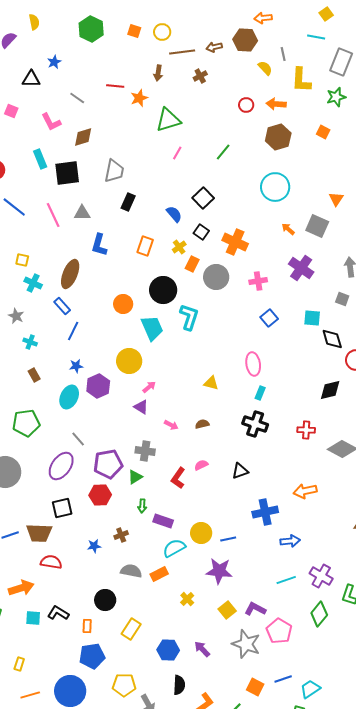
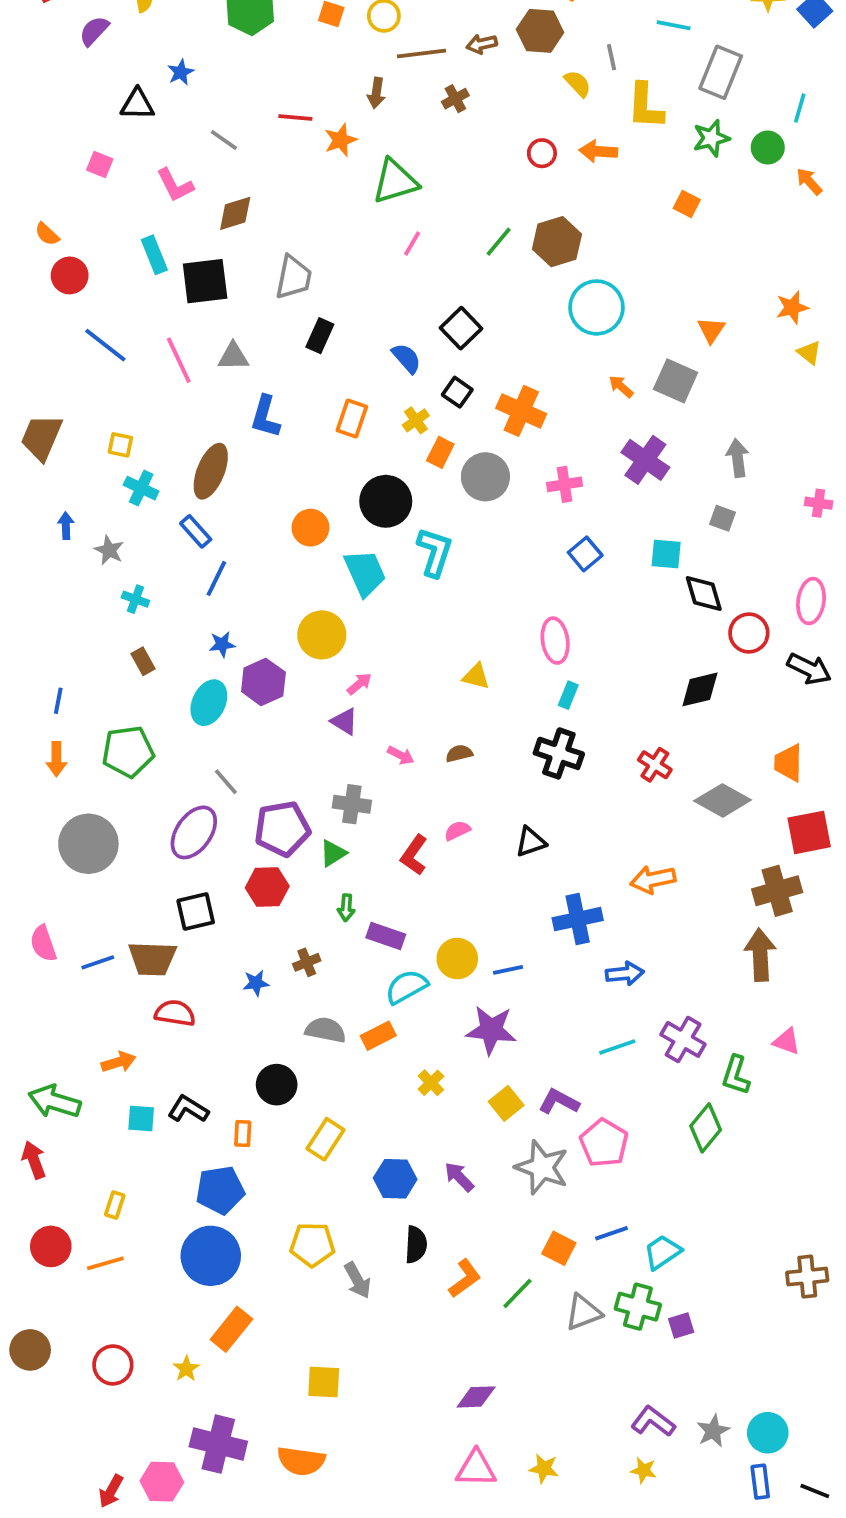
brown hexagon: (278, 137) -> (557, 242), moved
red cross: (306, 430) -> (655, 765), turned 30
orange arrow: (21, 588) -> (119, 1062), size x0.7
green diamond: (319, 614) -> (706, 1128), moved
blue pentagon: (92, 656) -> (220, 1190), moved
orange line: (30, 695) -> (105, 1263), moved

